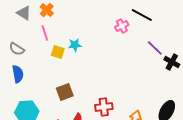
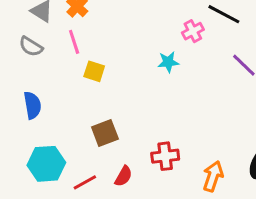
cyan star: (75, 45) -> (168, 62), moved
gray semicircle: (17, 49) -> (31, 47), moved

